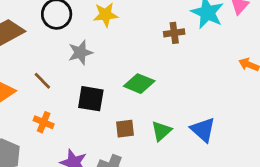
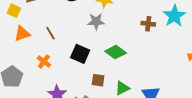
gray star: (80, 53) -> (96, 21), moved

